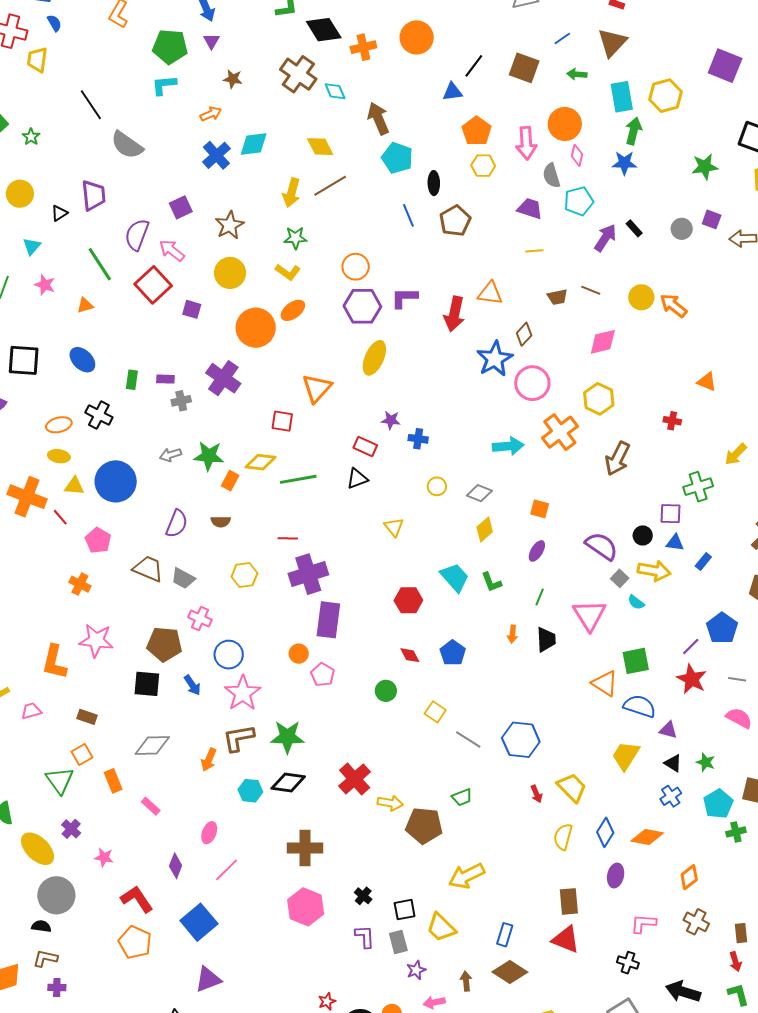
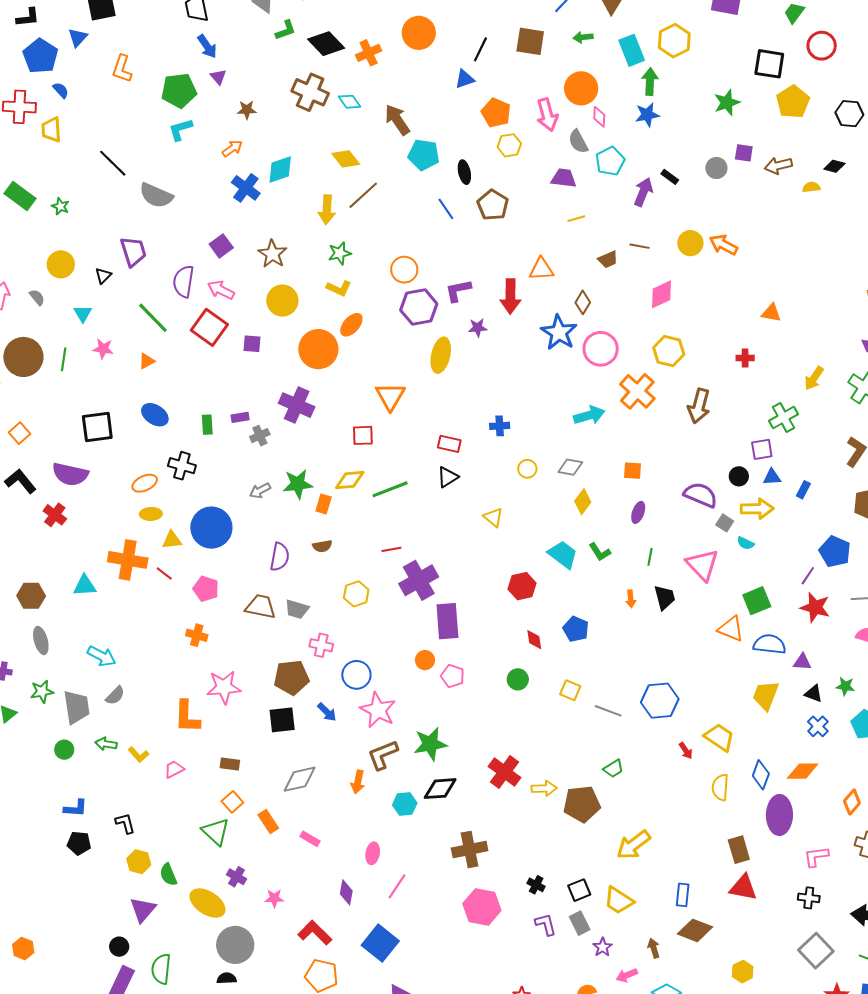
purple star: (391, 420) -> (478, 328), moved
red diamond: (410, 655) -> (534, 640), turned 30
purple ellipse: (616, 875) -> (779, 815), size x1.6

